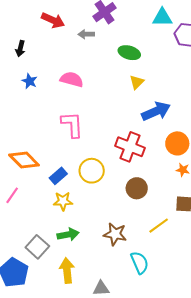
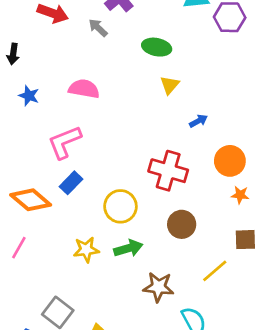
gray arrow: (86, 34) -> (98, 28), turned 49
blue arrow: (156, 111) -> (198, 121), size x0.5
pink L-shape: (72, 125) -> (65, 142), moved, turned -104
blue rectangle: (58, 176) -> (71, 183), moved
green arrow: (68, 234) -> (128, 248), moved

